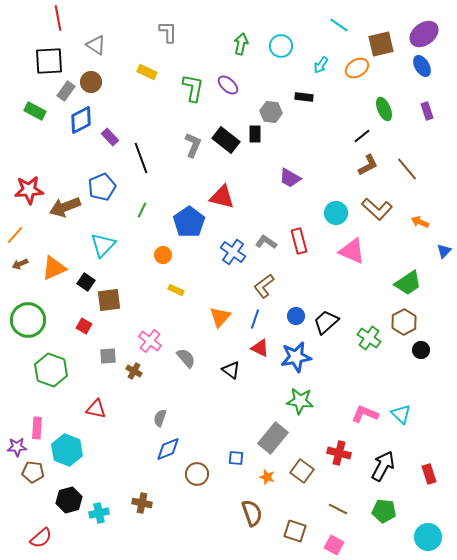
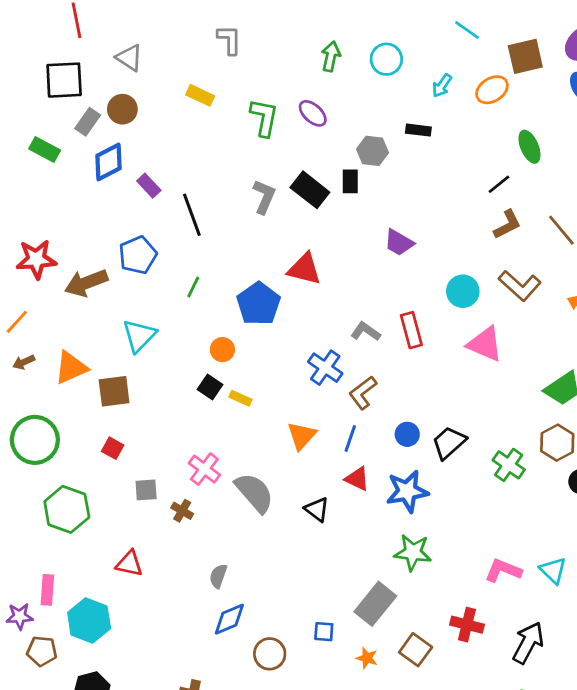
blue cross: (233, 252) -> (325, 368), moved
black square: (86, 282) -> (210, 387), moved
brown square: (109, 300) -> (114, 391), moved
gray semicircle: (186, 358) -> (254, 493), size x1.5

